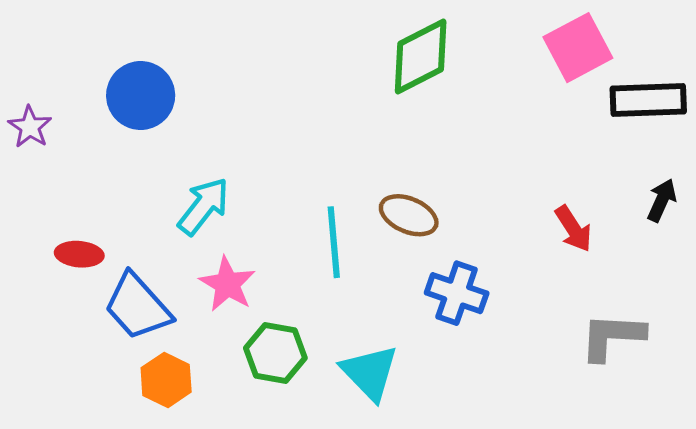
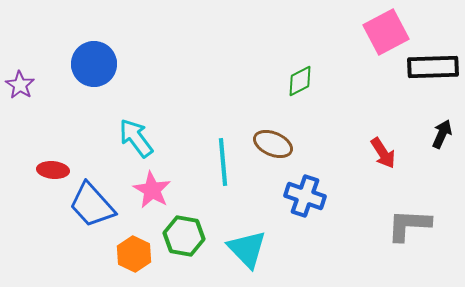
green diamond: (421, 57) -> (300, 81), moved, size x0.6
cyan arrow: (204, 206) -> (136, 138), turned -75
orange hexagon: (166, 380) -> (134, 254), moved

